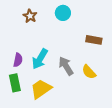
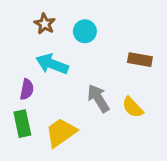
cyan circle: (63, 13) -> (85, 31), moved
cyan arrow: (40, 59) -> (52, 64), moved, turned 80

